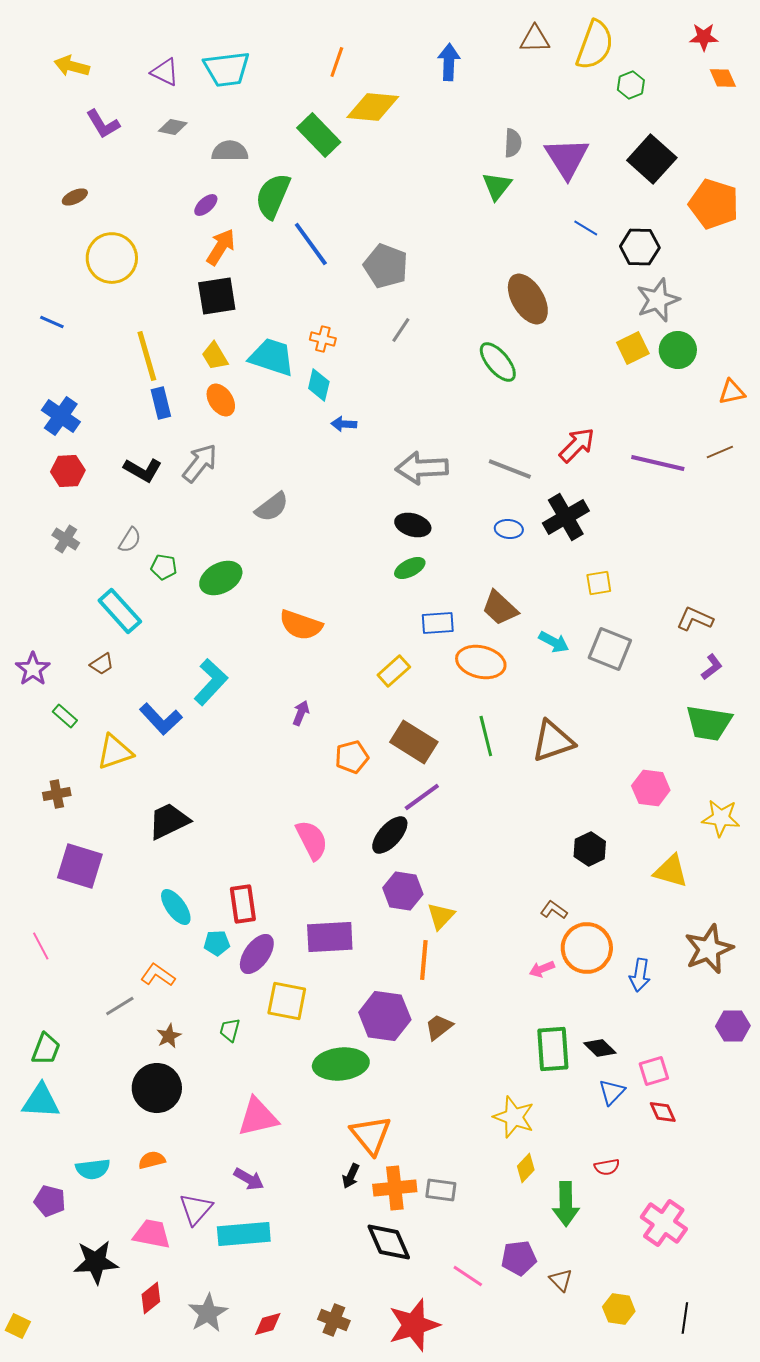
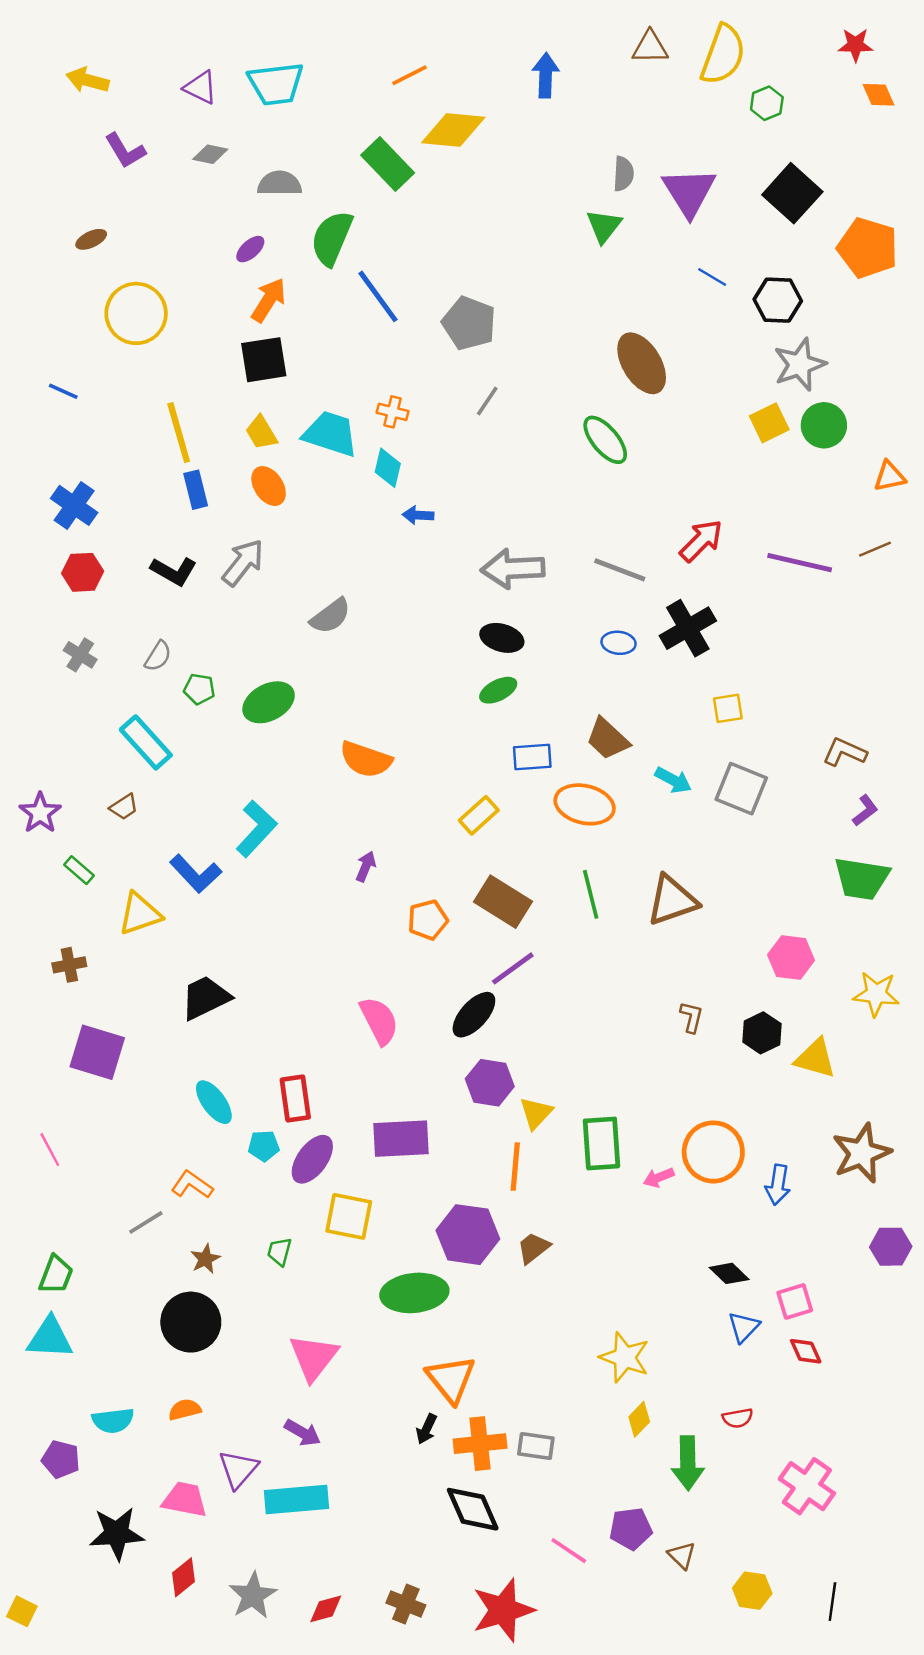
orange line: (337, 62) -> (410, 75), turned 44
black hexagon: (590, 849) -> (762, 1033), moved
brown L-shape: (554, 910) -> (691, 1017), moved, turned 68
green rectangle: (553, 1049) -> (602, 1143), moved
pink triangle: (258, 1117) -> (314, 1357), turned -39

